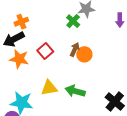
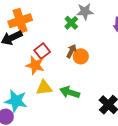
orange cross: (21, 22) -> (20, 21), size x1.6
orange star: (19, 59) -> (35, 65), moved

